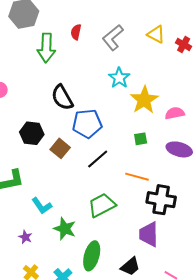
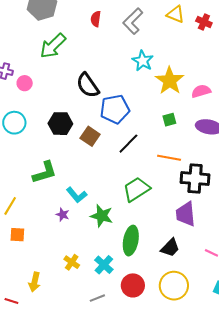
green arrow: (46, 48) -> (53, 46), moved, turned 48
purple star: (25, 237) -> (63, 215), moved

